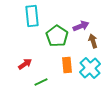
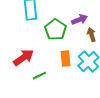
red arrow: (25, 64) -> (23, 58), size x1.5

